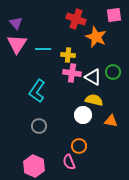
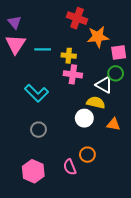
pink square: (114, 15) -> (119, 53), moved
orange star: (96, 37) -> (98, 37), turned -30
white triangle: (93, 77) -> (104, 85), moved
cyan L-shape: (37, 91) -> (36, 93), turned -80
orange circle: (79, 146) -> (87, 155), moved

